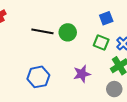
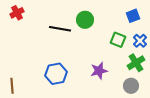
blue square: (106, 18) -> (133, 16), moved
green circle: (68, 32) -> (85, 20), moved

